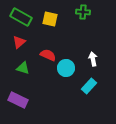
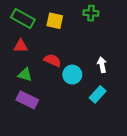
red triangle: (19, 42) -> (21, 46), turned 40
purple rectangle: (18, 100) -> (27, 100), moved

